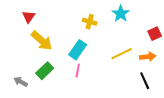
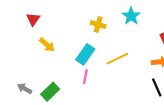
yellow arrow: (42, 41) -> (47, 45), size x0.7
yellow line: (122, 54) -> (117, 59), moved
green rectangle: (45, 71) -> (50, 92), moved

